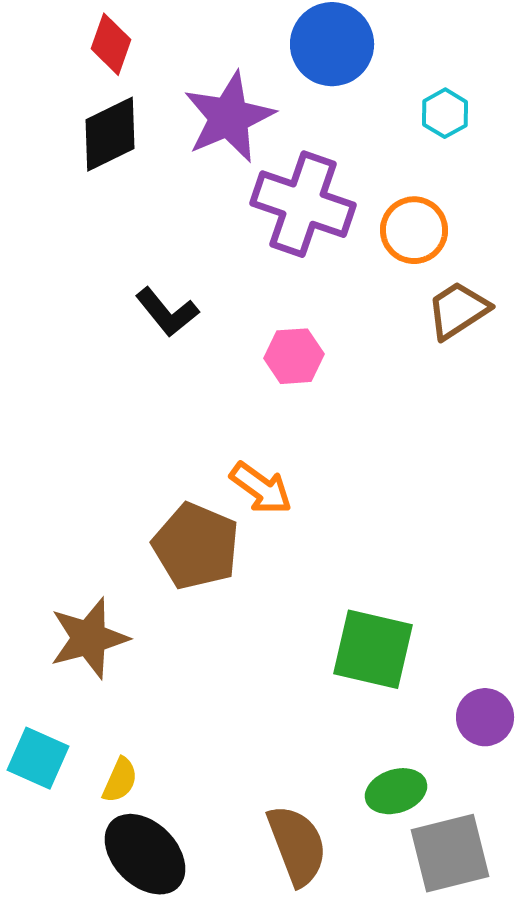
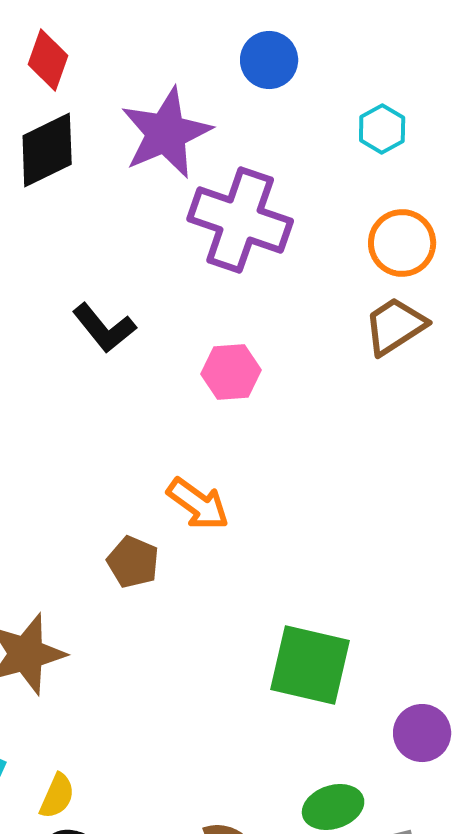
blue circle: (332, 44) -> (269, 60), size x0.7
orange circle: (414, 230) -> (402, 243), moved
brown pentagon: (196, 546) -> (133, 562), size x0.6

